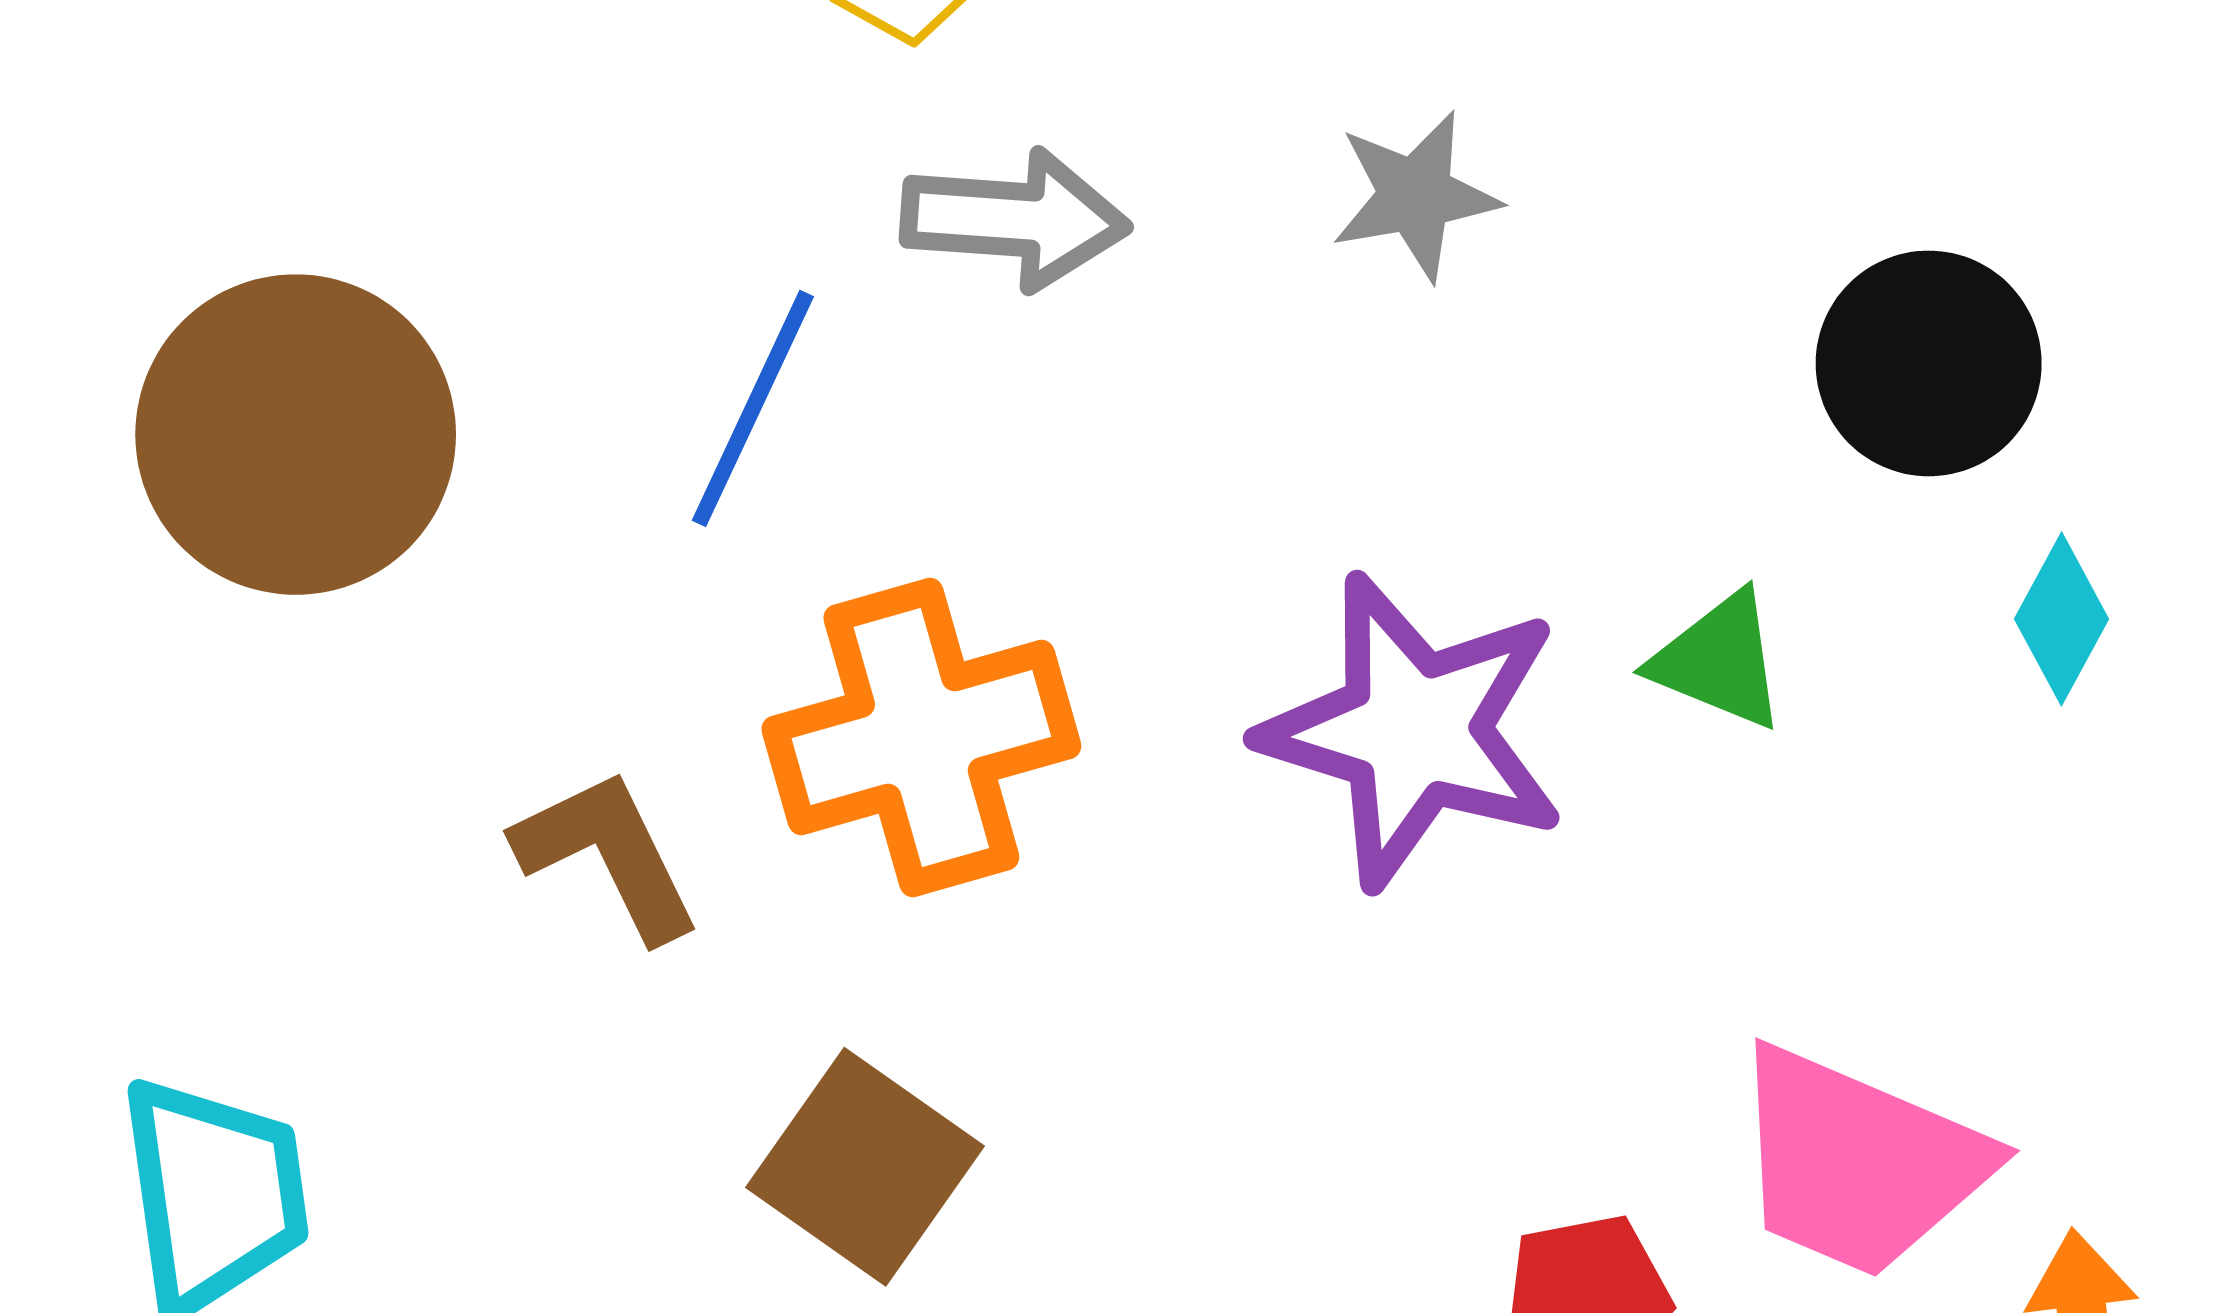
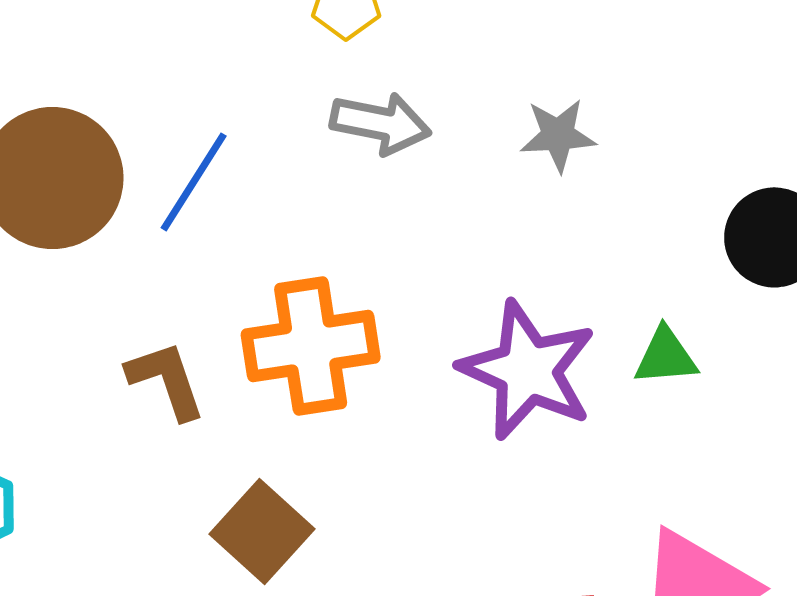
blue line: (753, 408) -> (194, 182), moved
green triangle: (1719, 661) -> (666, 356), turned -34

